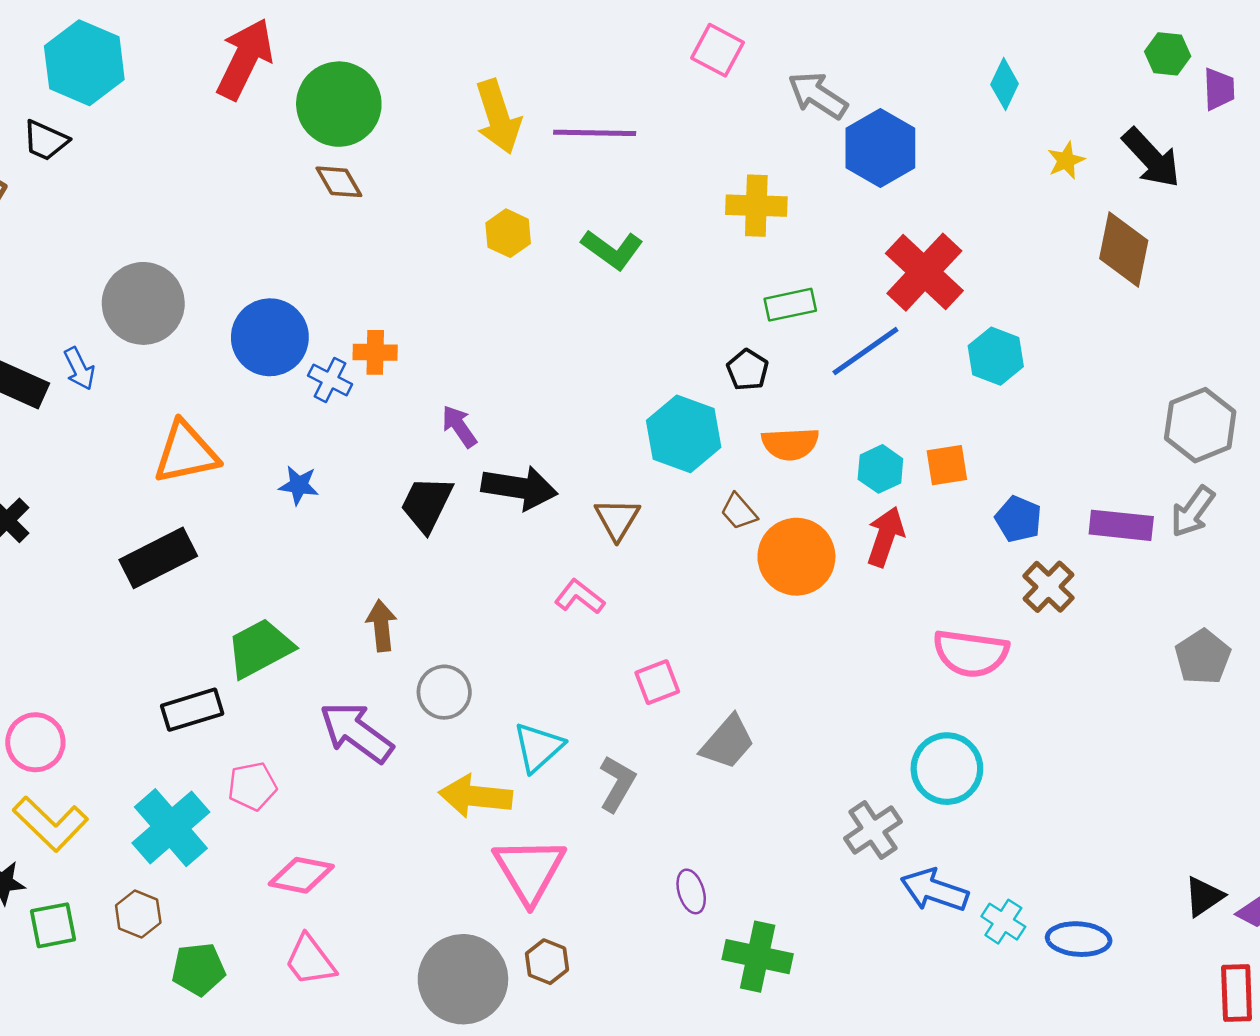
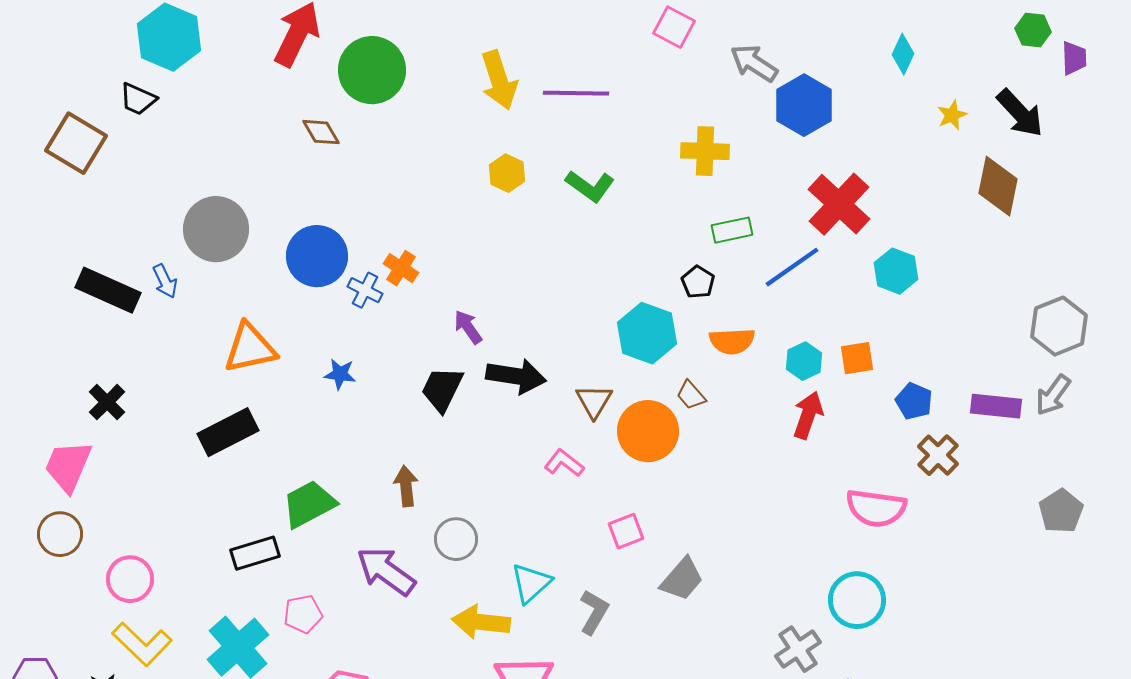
brown diamond: (339, 182) -> (321, 132), moved
orange cross: (375, 352) -> (401, 268), turned 32
orange circle: (796, 557) -> (648, 431), moved

